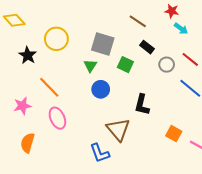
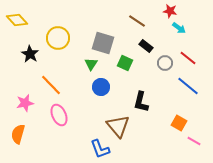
orange square: (174, 134) -> (179, 123), moved
orange semicircle: (28, 143) -> (18, 134), moved

